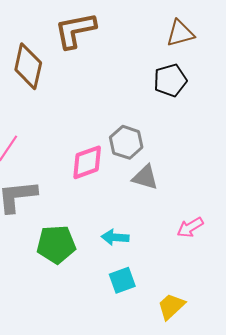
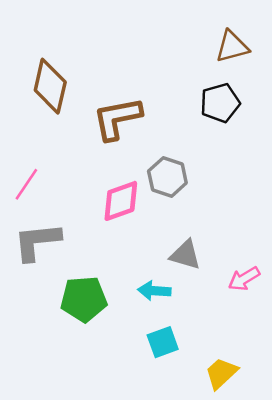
brown L-shape: (75, 30) -> (117, 118), moved
gray triangle: (145, 177) -> (185, 255), moved

